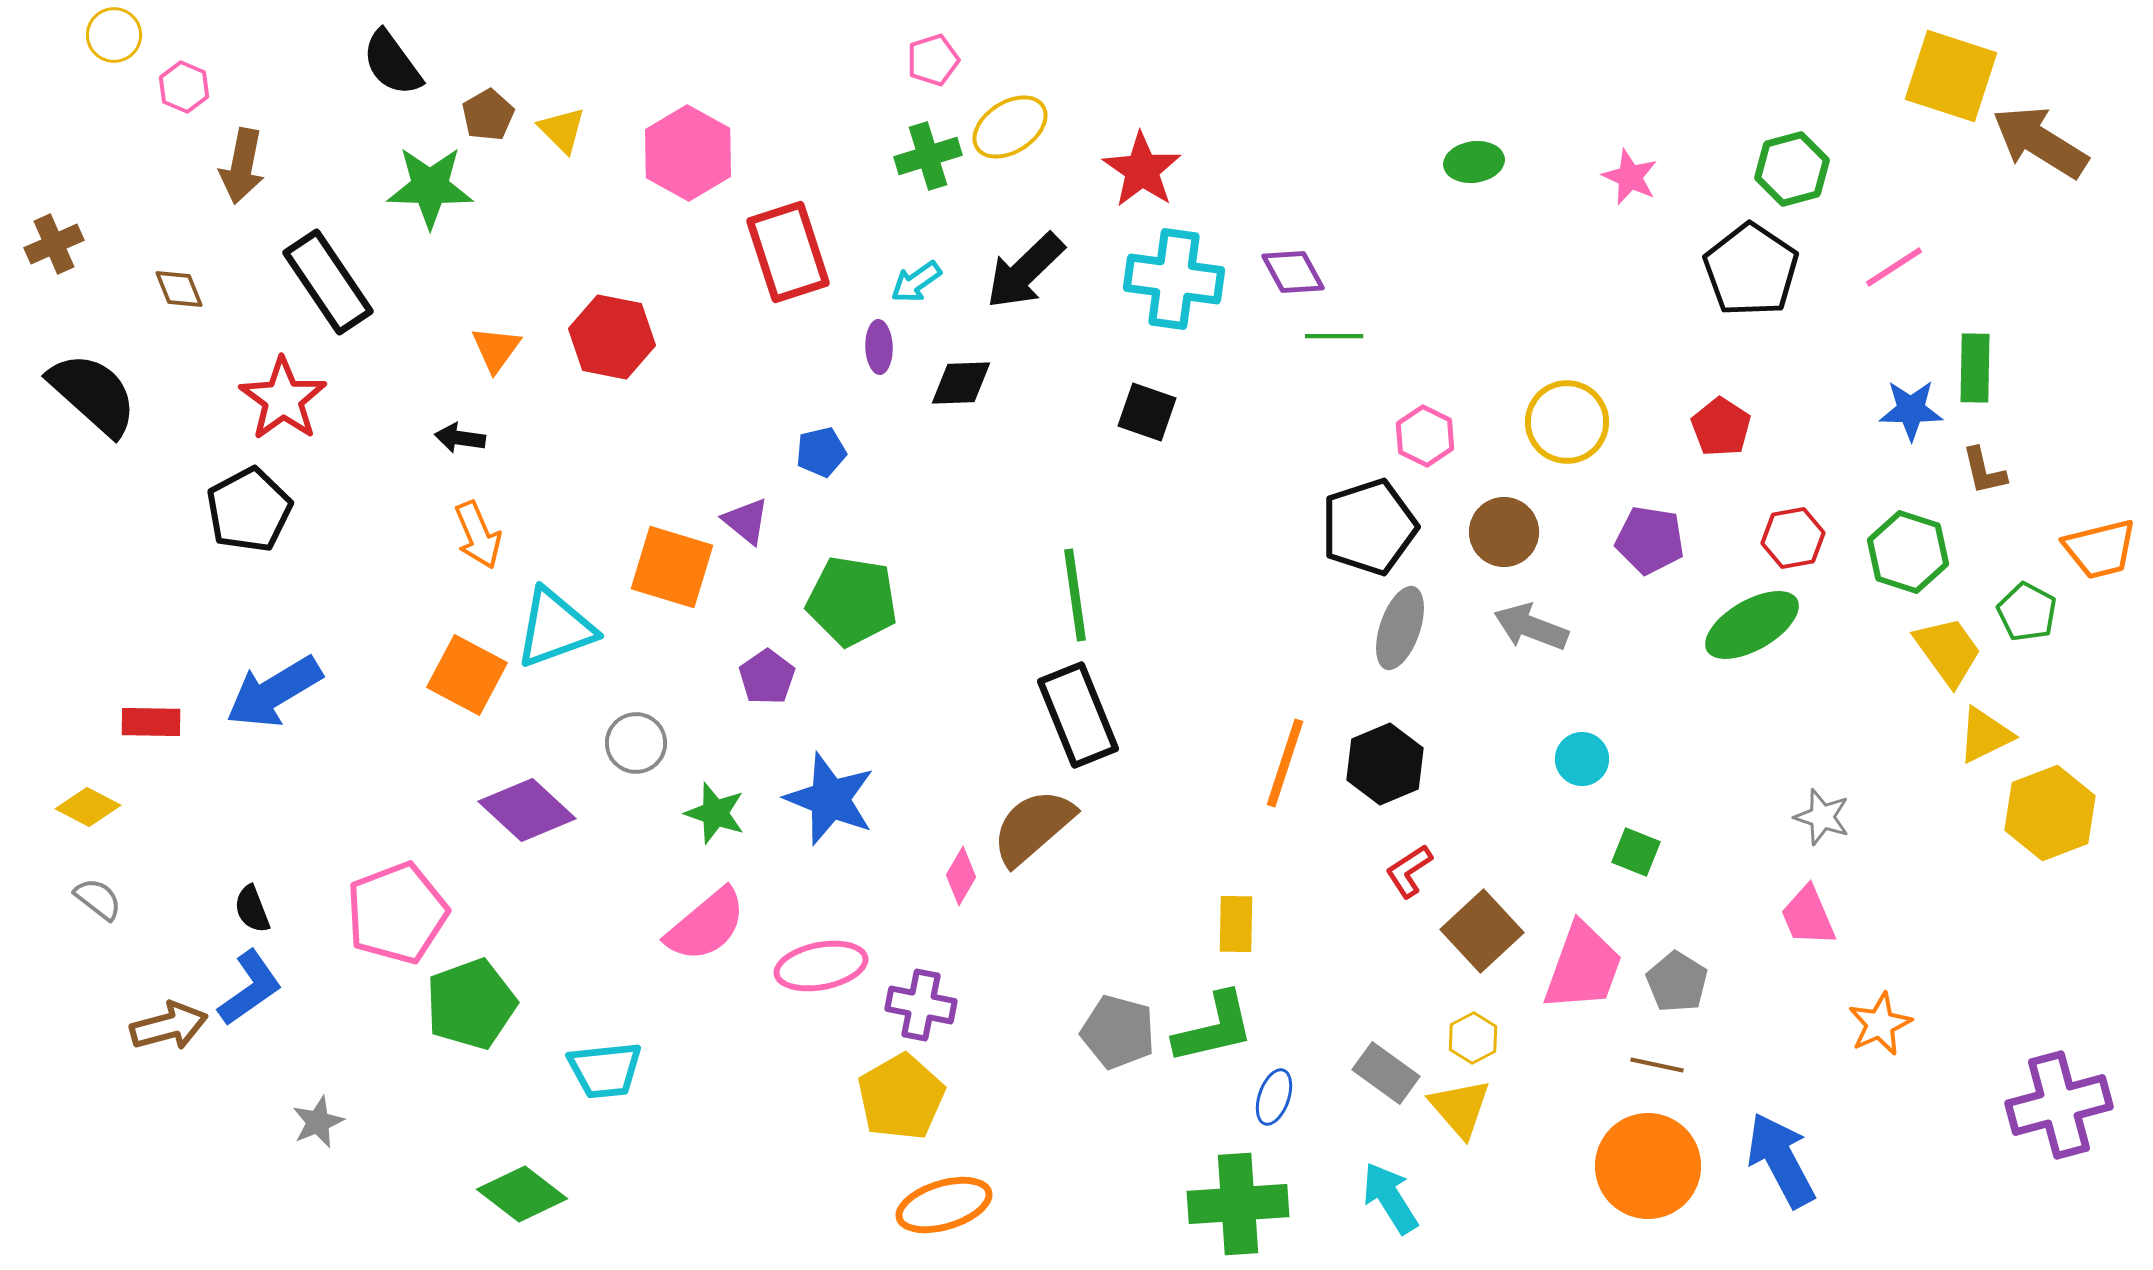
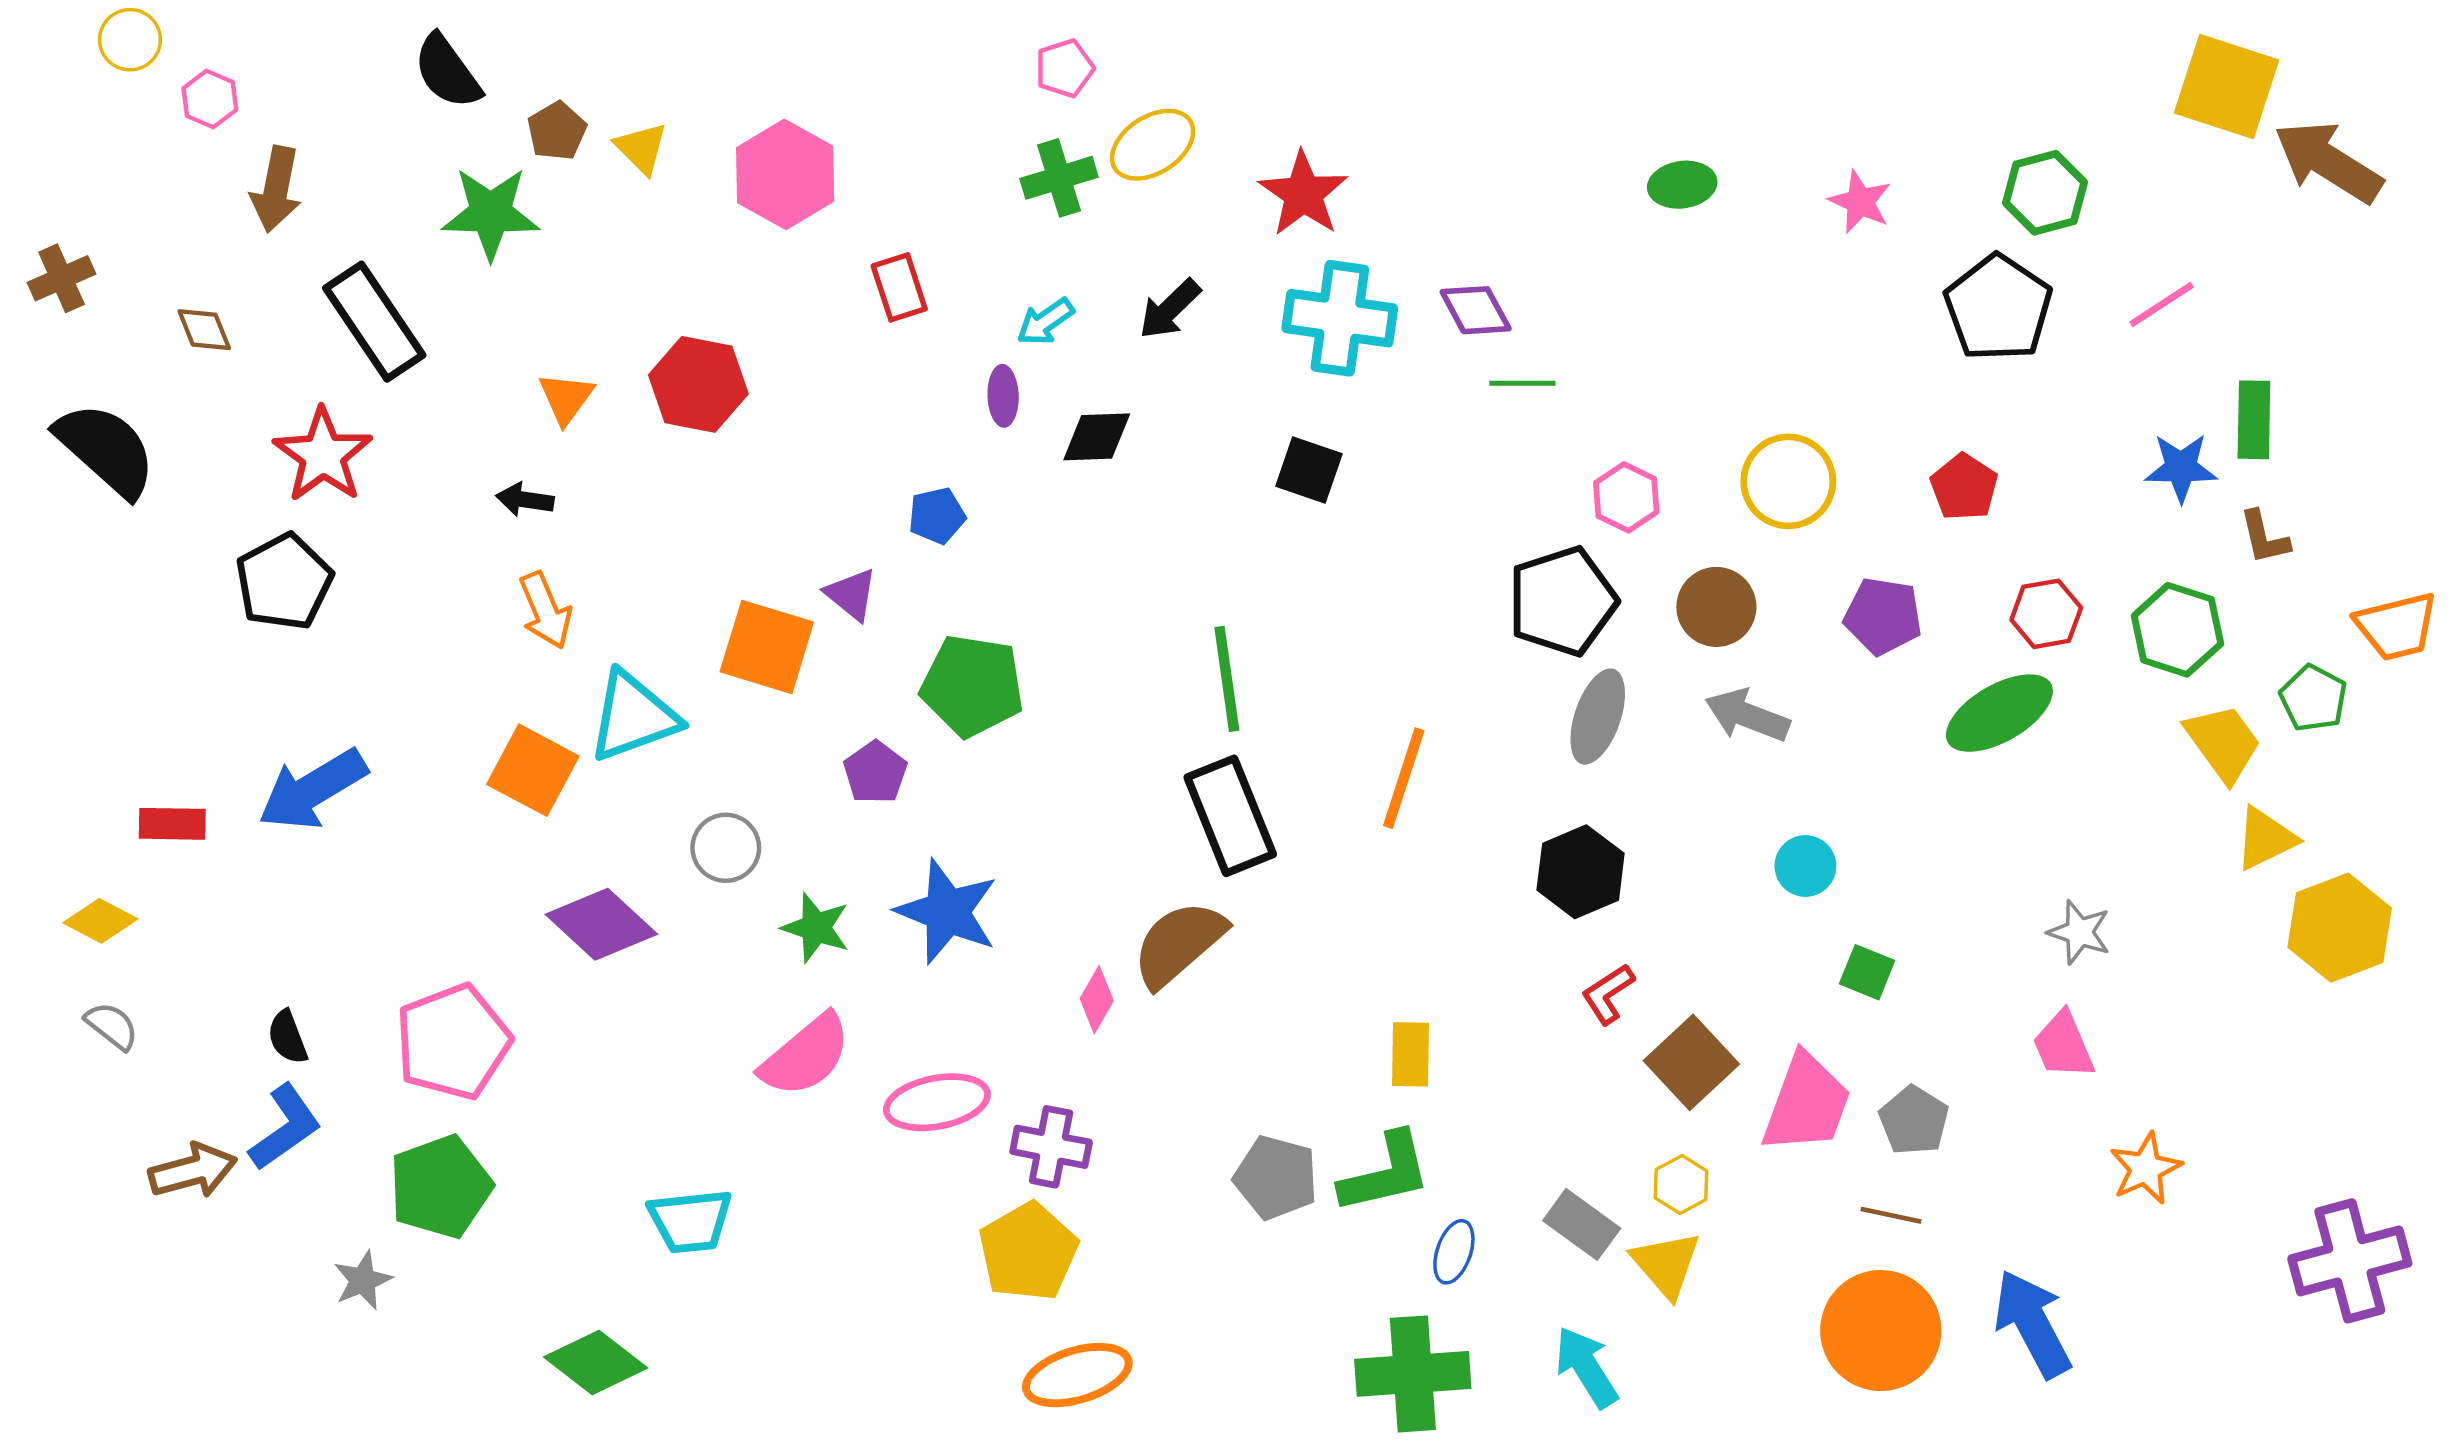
red rectangle: (788, 252) -> (899, 287), size x0.6
black arrow: (1025, 271) -> (1170, 309), size x0.7
orange line: (1285, 763) -> (1404, 778), moved
green pentagon: (471, 1004) -> (440, 1187), moved

